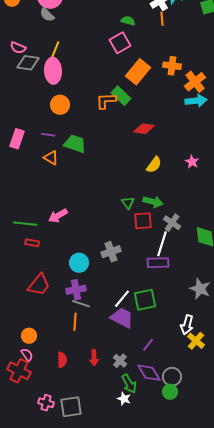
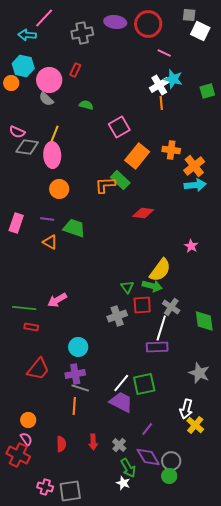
green semicircle: (128, 21) -> (86, 105), moved
yellow semicircle: (154, 165) -> (160, 270), moved, size x1.4
gray cross: (111, 252) -> (117, 316), moved

